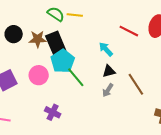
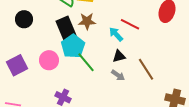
red line: (129, 31) -> (130, 24), moved
brown star: (38, 39) -> (87, 21), moved
gray arrow: (108, 90) -> (118, 75), turned -88

